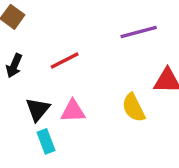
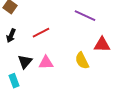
purple line: (139, 32) -> (85, 16), turned 40
cyan rectangle: (46, 141) -> (14, 81), moved

